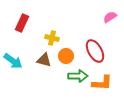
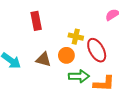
red rectangle: (22, 23) -> (36, 21), moved, turned -36
yellow cross: (52, 38) -> (76, 37), moved

